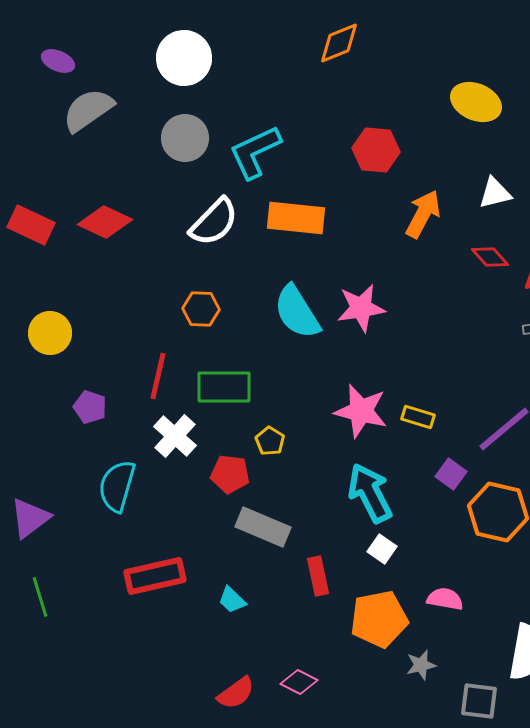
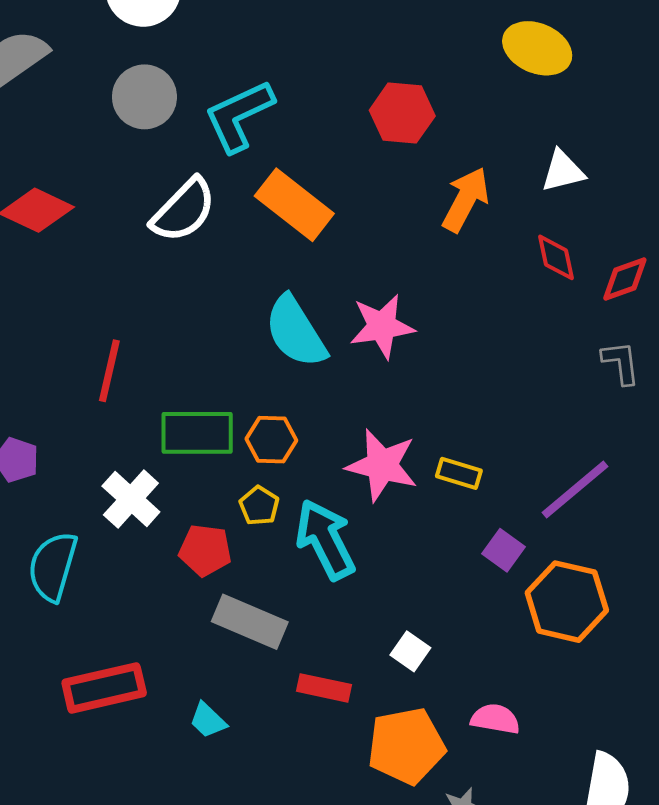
orange rectangle: (296, 218) -> (294, 205), turned 32
red diamond: (490, 257) -> (556, 257), turned 30
orange hexagon: (201, 309) -> (271, 440), moved
red line: (158, 376) -> (109, 371), moved
cyan arrow: (370, 493) -> (325, 539), moved
red rectangle: (318, 576) -> (324, 688), turned -66

